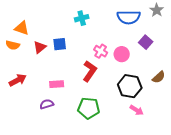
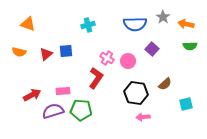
orange triangle: (22, 28) -> (28, 24), moved
red arrow: (18, 80) -> (32, 95), moved
purple semicircle: (47, 104) -> (53, 111), size x1.5
green pentagon: (89, 108) -> (81, 110), moved
pink arrow: (137, 110) -> (143, 117), turned 144

